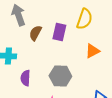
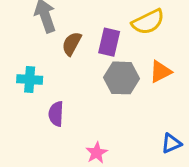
yellow semicircle: (84, 19) -> (148, 22), turned 45
gray hexagon: (60, 76) -> (122, 78), moved

